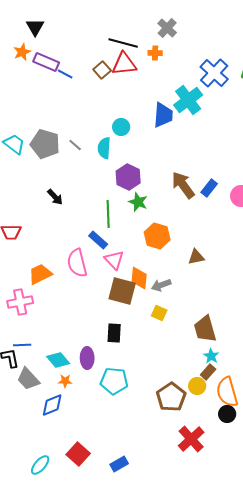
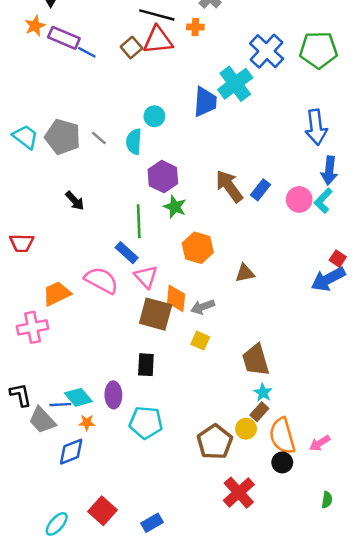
pink semicircle: (77, 263) -> (101, 280), turned 132
blue line: (22, 345) -> (60, 405), moved

